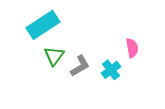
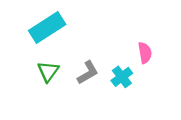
green triangle: (54, 56) -> (48, 71), moved

